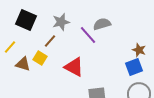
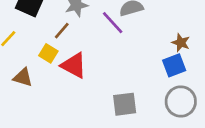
brown triangle: (23, 64) -> (23, 77), moved
red triangle: (74, 67) -> (74, 65), moved

